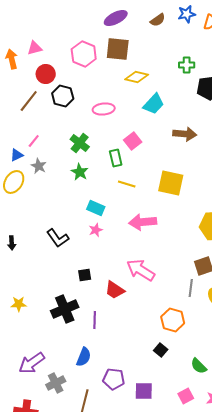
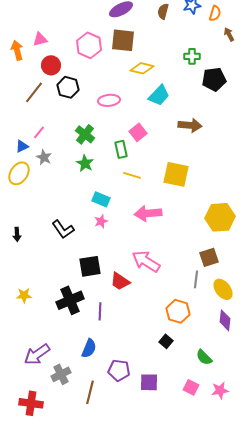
brown semicircle: (158, 20) -> (163, 11), turned 140
black square: (85, 275) -> (90, 266), size x1.6
pink square: (186, 396) -> (191, 387), turned -35

